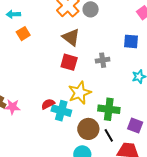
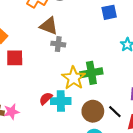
gray cross: (103, 60) -> (58, 44), moved, turned 32
red square: (69, 62) -> (15, 58), moved
green cross: (109, 109) -> (91, 73), moved

